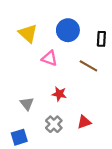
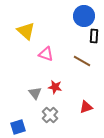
blue circle: (68, 30) -> (84, 16), moved
gray triangle: (27, 104) -> (35, 93), moved
red triangle: (84, 122) -> (86, 107), moved

